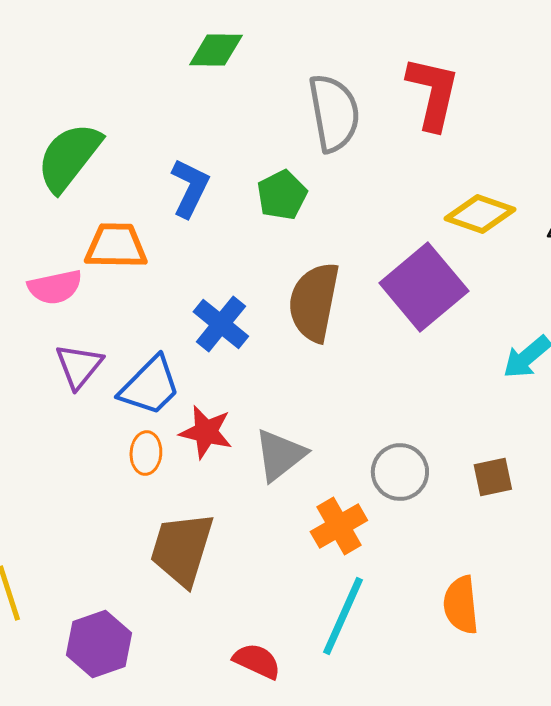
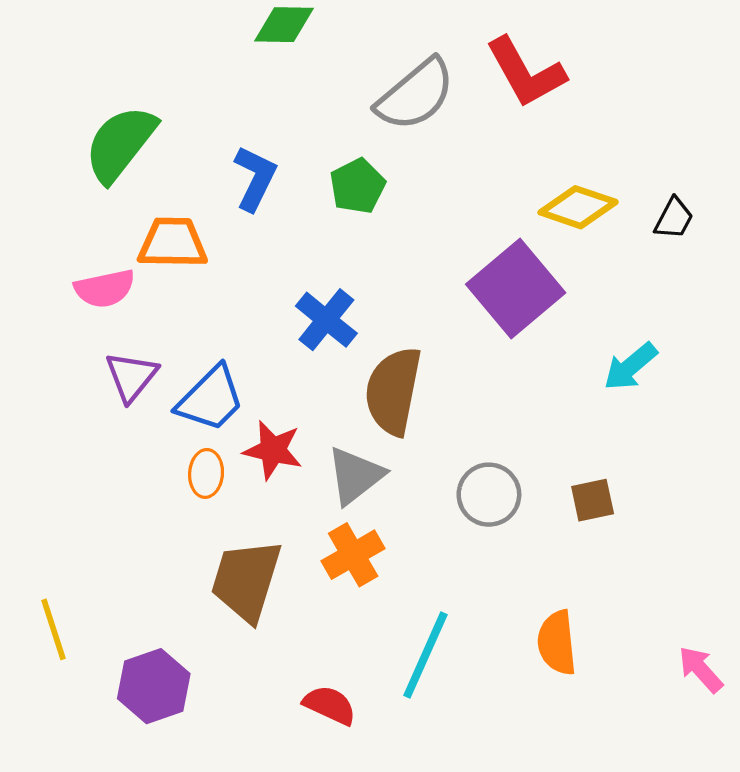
red L-shape: (433, 93) -> (526, 72), turned 138
gray semicircle: (334, 113) -> (415, 95), turned 60
brown semicircle: (314, 302) -> (393, 391), moved
blue cross: (221, 324) -> (326, 320), moved
orange cross: (339, 526) -> (353, 555), moved

